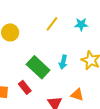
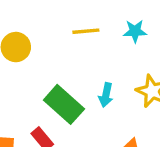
yellow line: (52, 24) -> (86, 31), turned 49

